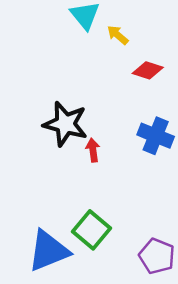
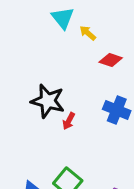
red arrow: (93, 150) -> (69, 121), turned -144

